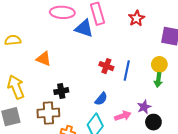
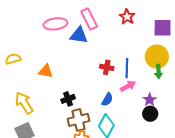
yellow circle: (159, 64) -> (157, 57), size x1.5
brown cross: (48, 113) -> (78, 120), moved
pink arrow: (123, 116) -> (128, 86), moved
black circle: (153, 122) -> (150, 114), moved

